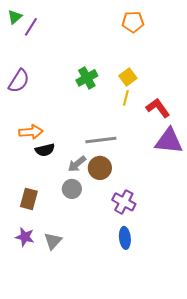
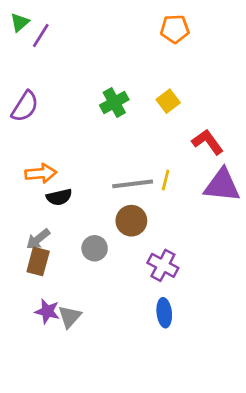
yellow line: (126, 98) -> (166, 180), moved
gray arrow: (77, 164) -> (38, 239), moved
purple star: (25, 237) -> (47, 311), moved

